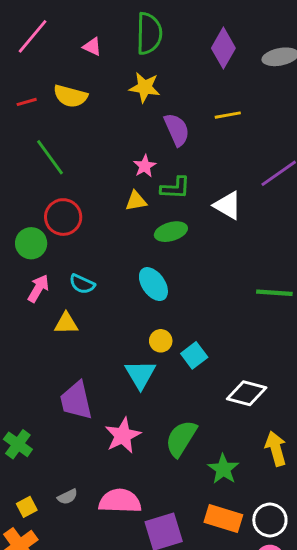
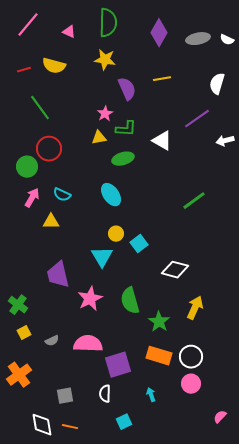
green line: (274, 293) -> (194, 201), turned -40
green semicircle: (181, 438) -> (130, 301), turned -48
yellow arrow: (276, 449) -> (195, 308), turned 40
yellow square: (27, 507) -> (24, 333), moved

